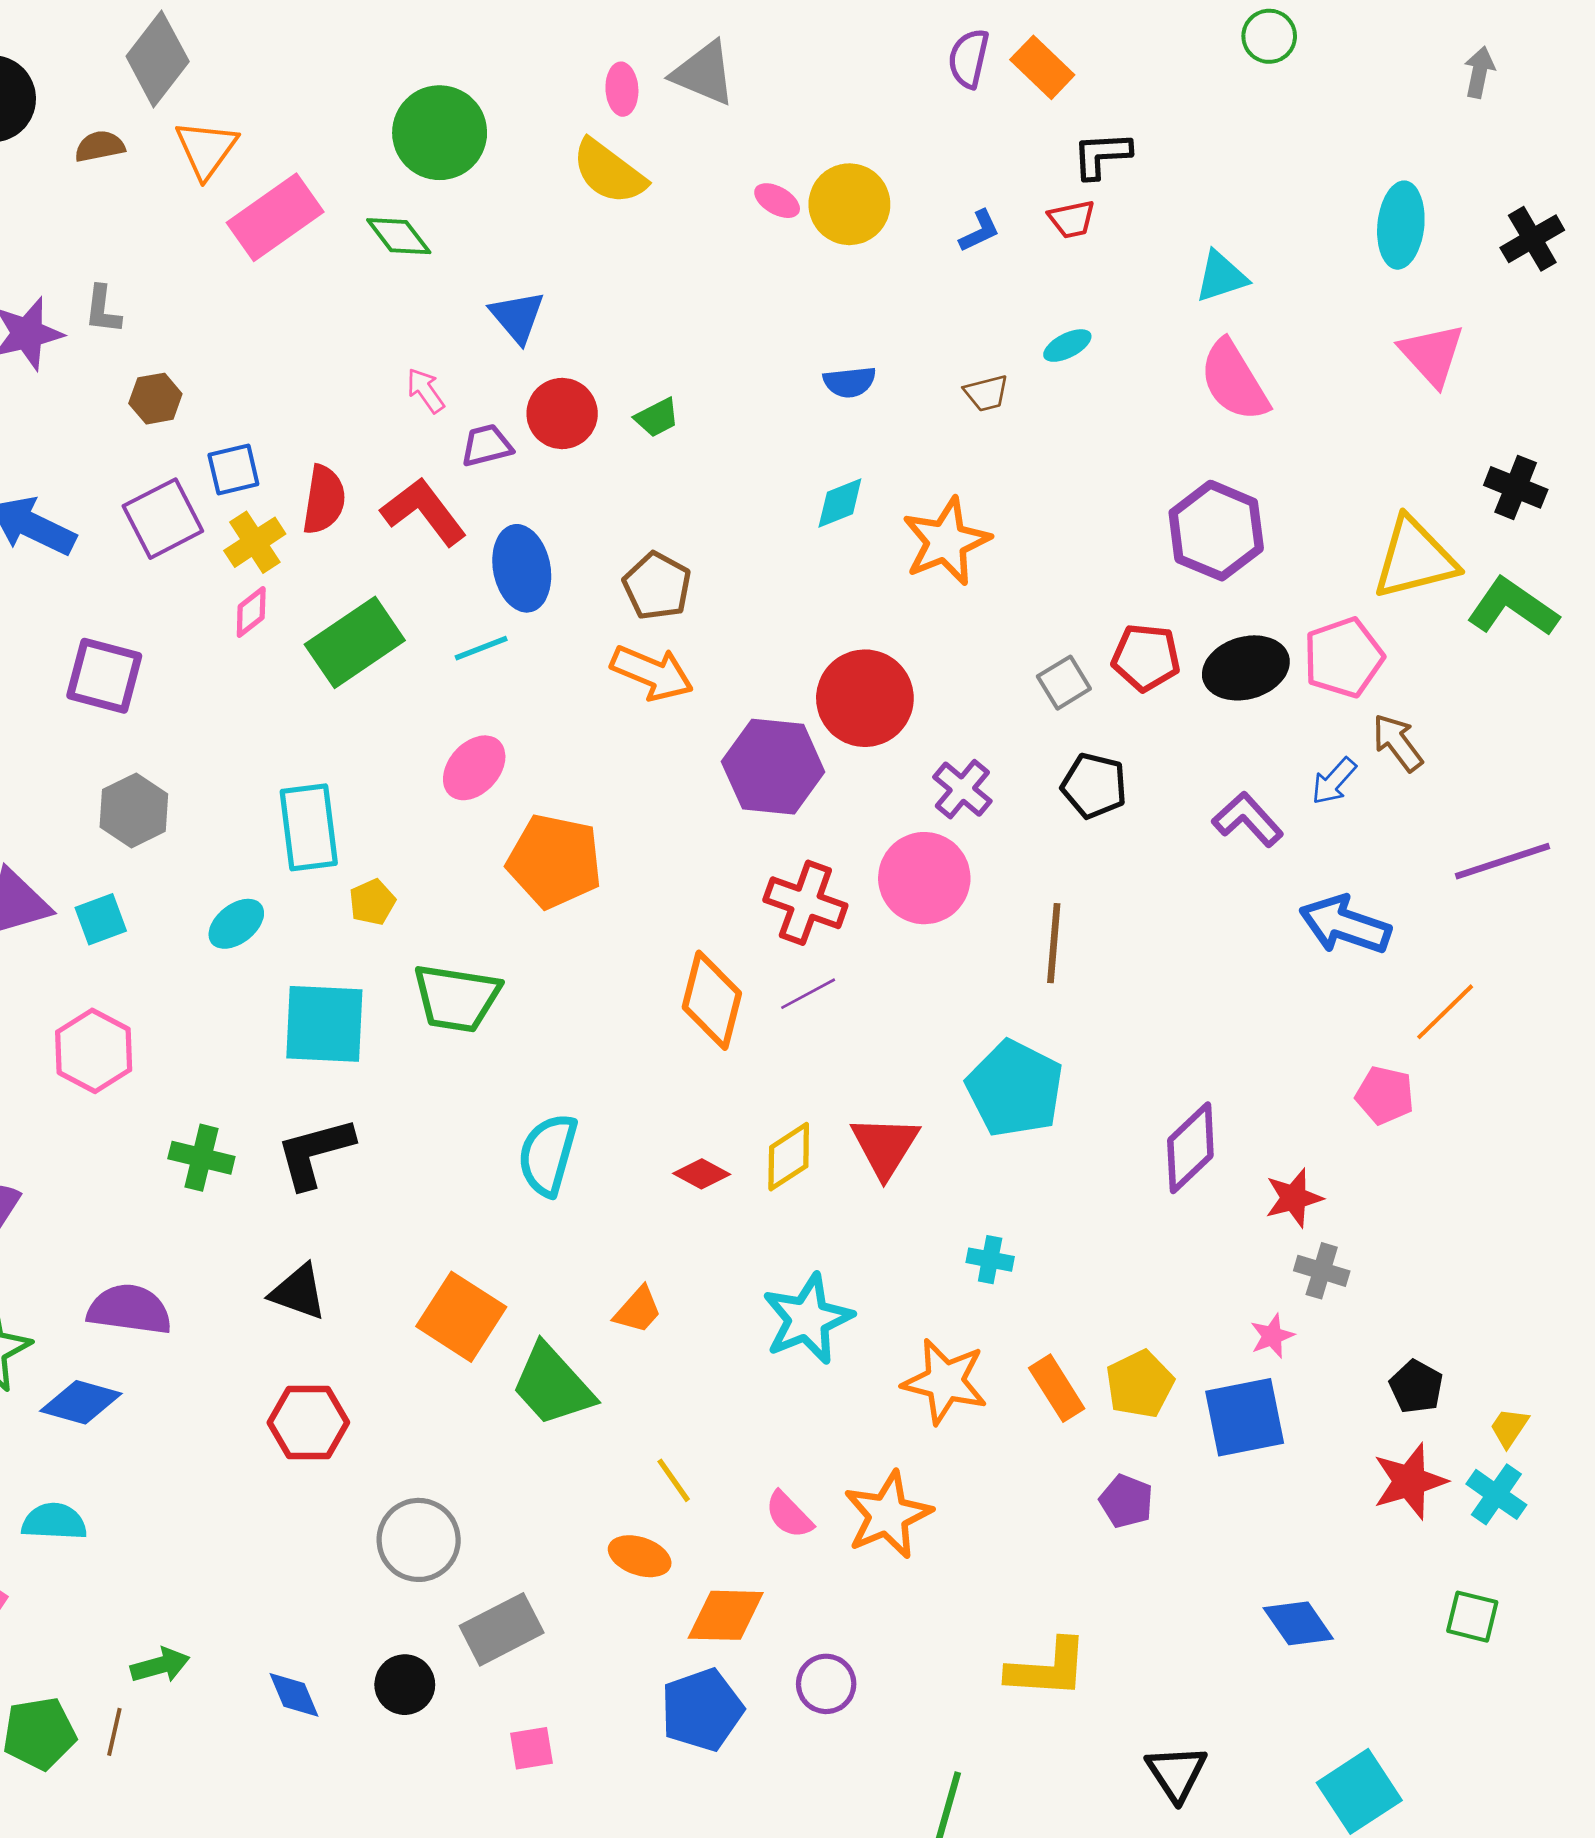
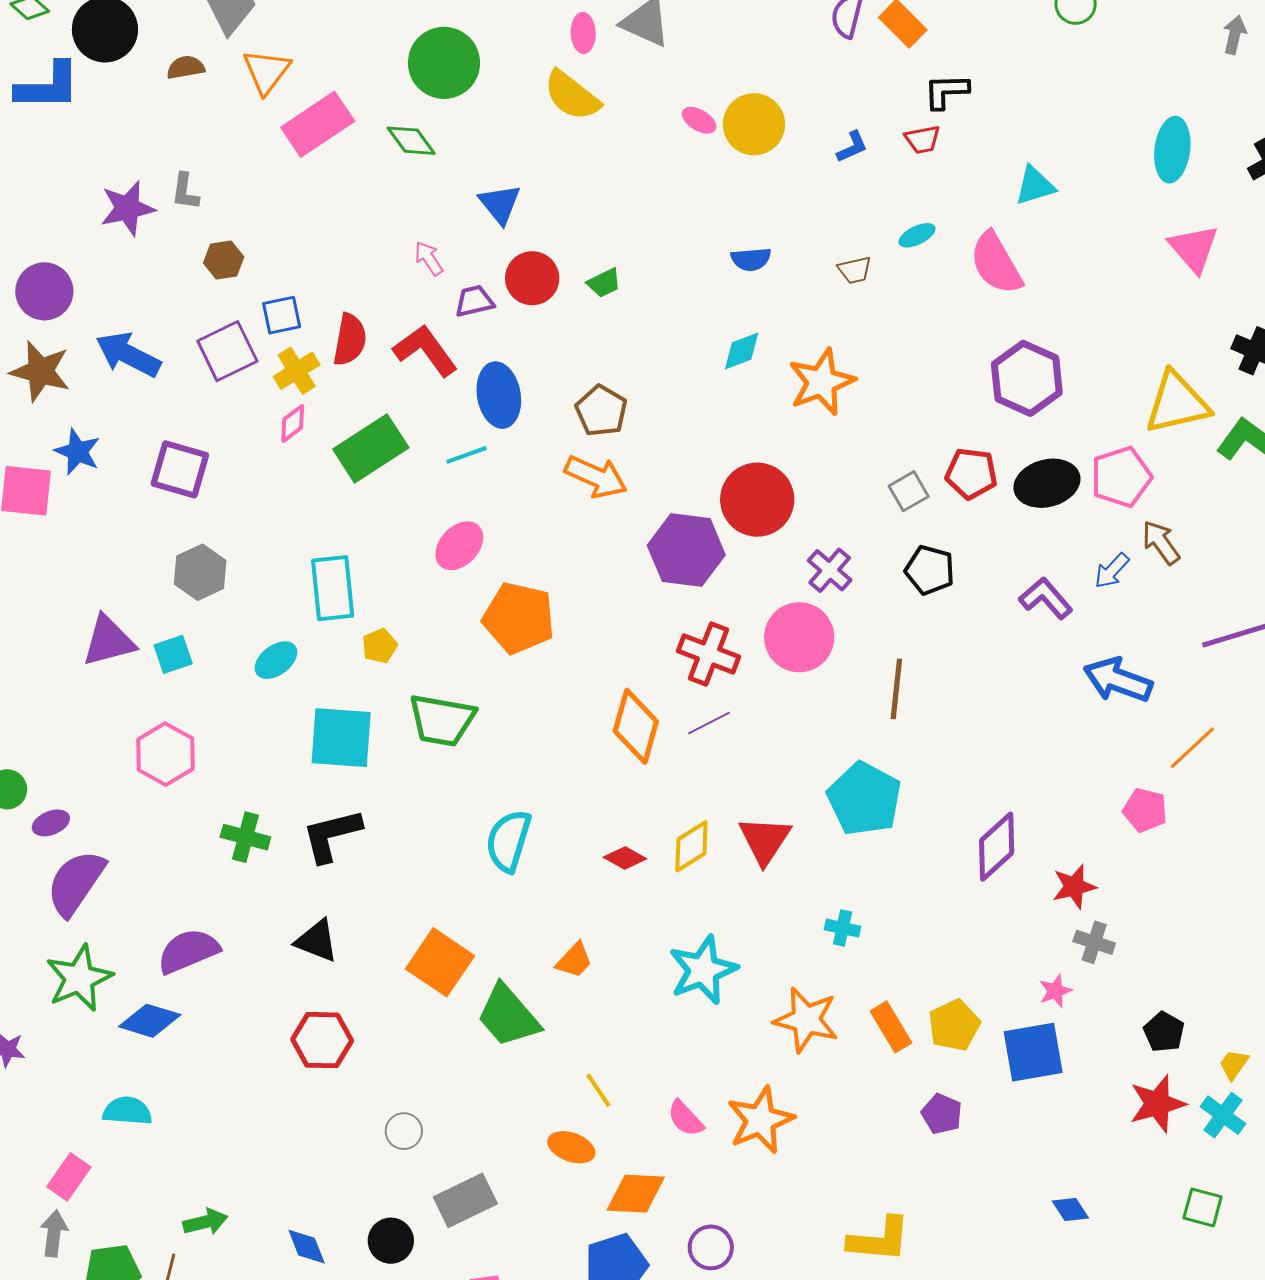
pink semicircle: (1234, 381) -> (996, 263), moved
purple semicircle: (130, 1309) -> (188, 951), turned -32
gray circle: (419, 1540) -> (404, 1131), size x0.6
blue diamond: (1298, 1623) -> (1070, 1210), size x0.7

